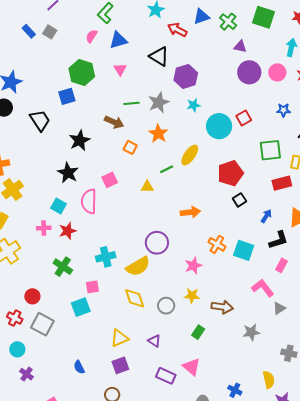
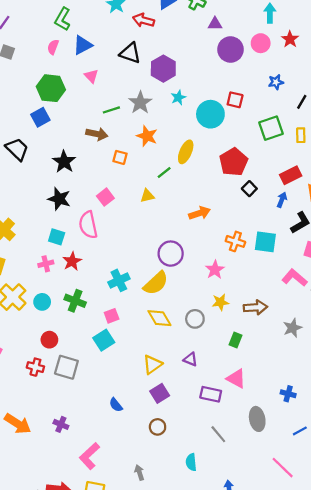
red square: (244, 118) -> (235, 100), turned -35
red rectangle: (282, 183) -> (291, 175), moved
cyan circle: (17, 349) -> (42, 302), moved

